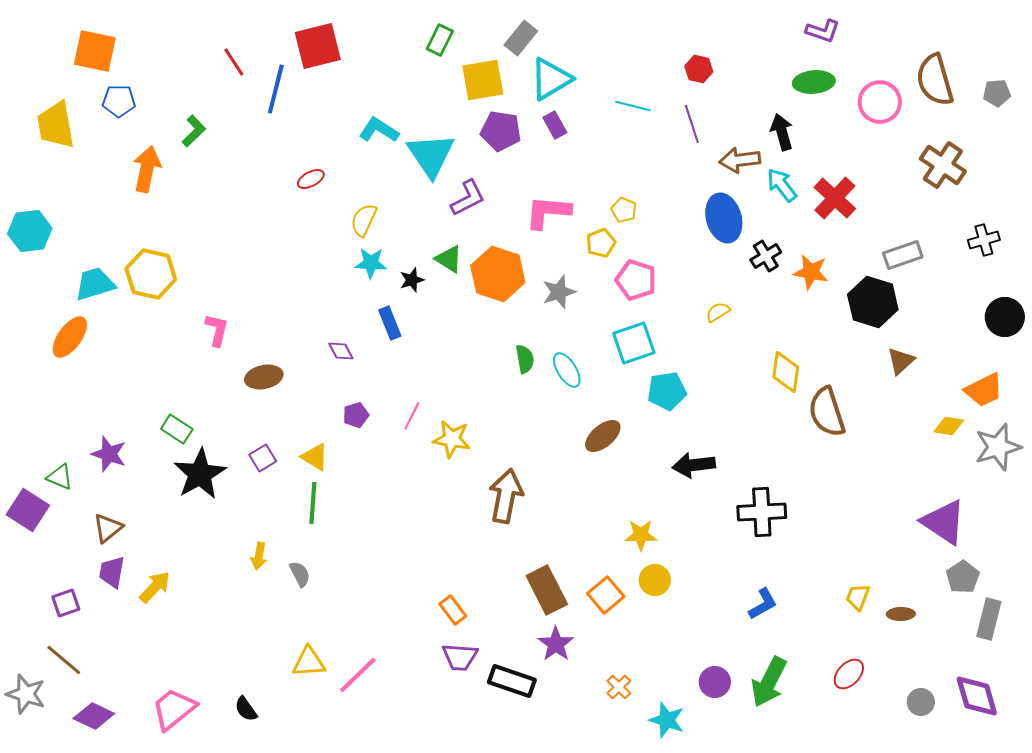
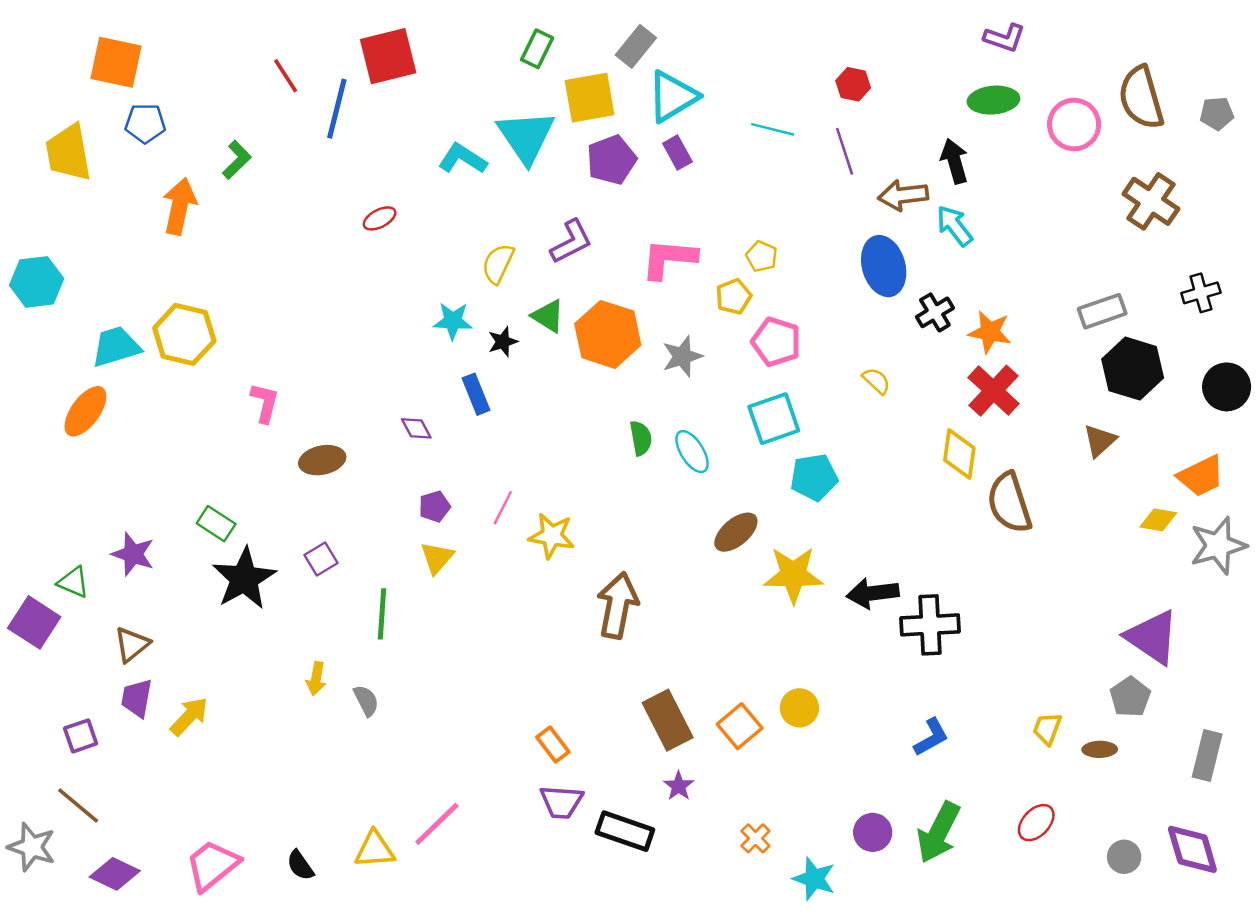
purple pentagon: (501, 131) -> (611, 160), turned -30
cyan triangle: (431, 155) -> (526, 137), moved
red cross: (835, 198) -> (993, 391), moved
yellow semicircle: (364, 220) -> (498, 264), moved
black hexagon: (873, 302) -> (1133, 369), moved
yellow semicircle: (718, 312) -> (876, 381), turned 75
yellow triangle: (315, 457) -> (437, 558), moved, turned 40
black arrow: (694, 465) -> (873, 593), moved
yellow star: (641, 535) -> (793, 575), moved, size x1.5
gray pentagon: (963, 577) -> (1130, 697), moved
purple star: (556, 644) -> (679, 786), size x0.7
yellow triangle: (309, 662) -> (375, 849), moved

